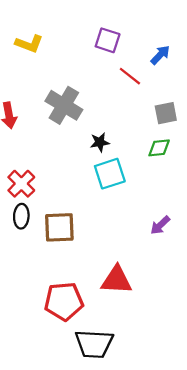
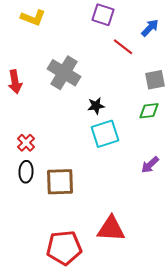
red cross: (21, 184) -> (26, 143), size x0.7
purple arrow: (160, 225) -> (150, 165), moved

